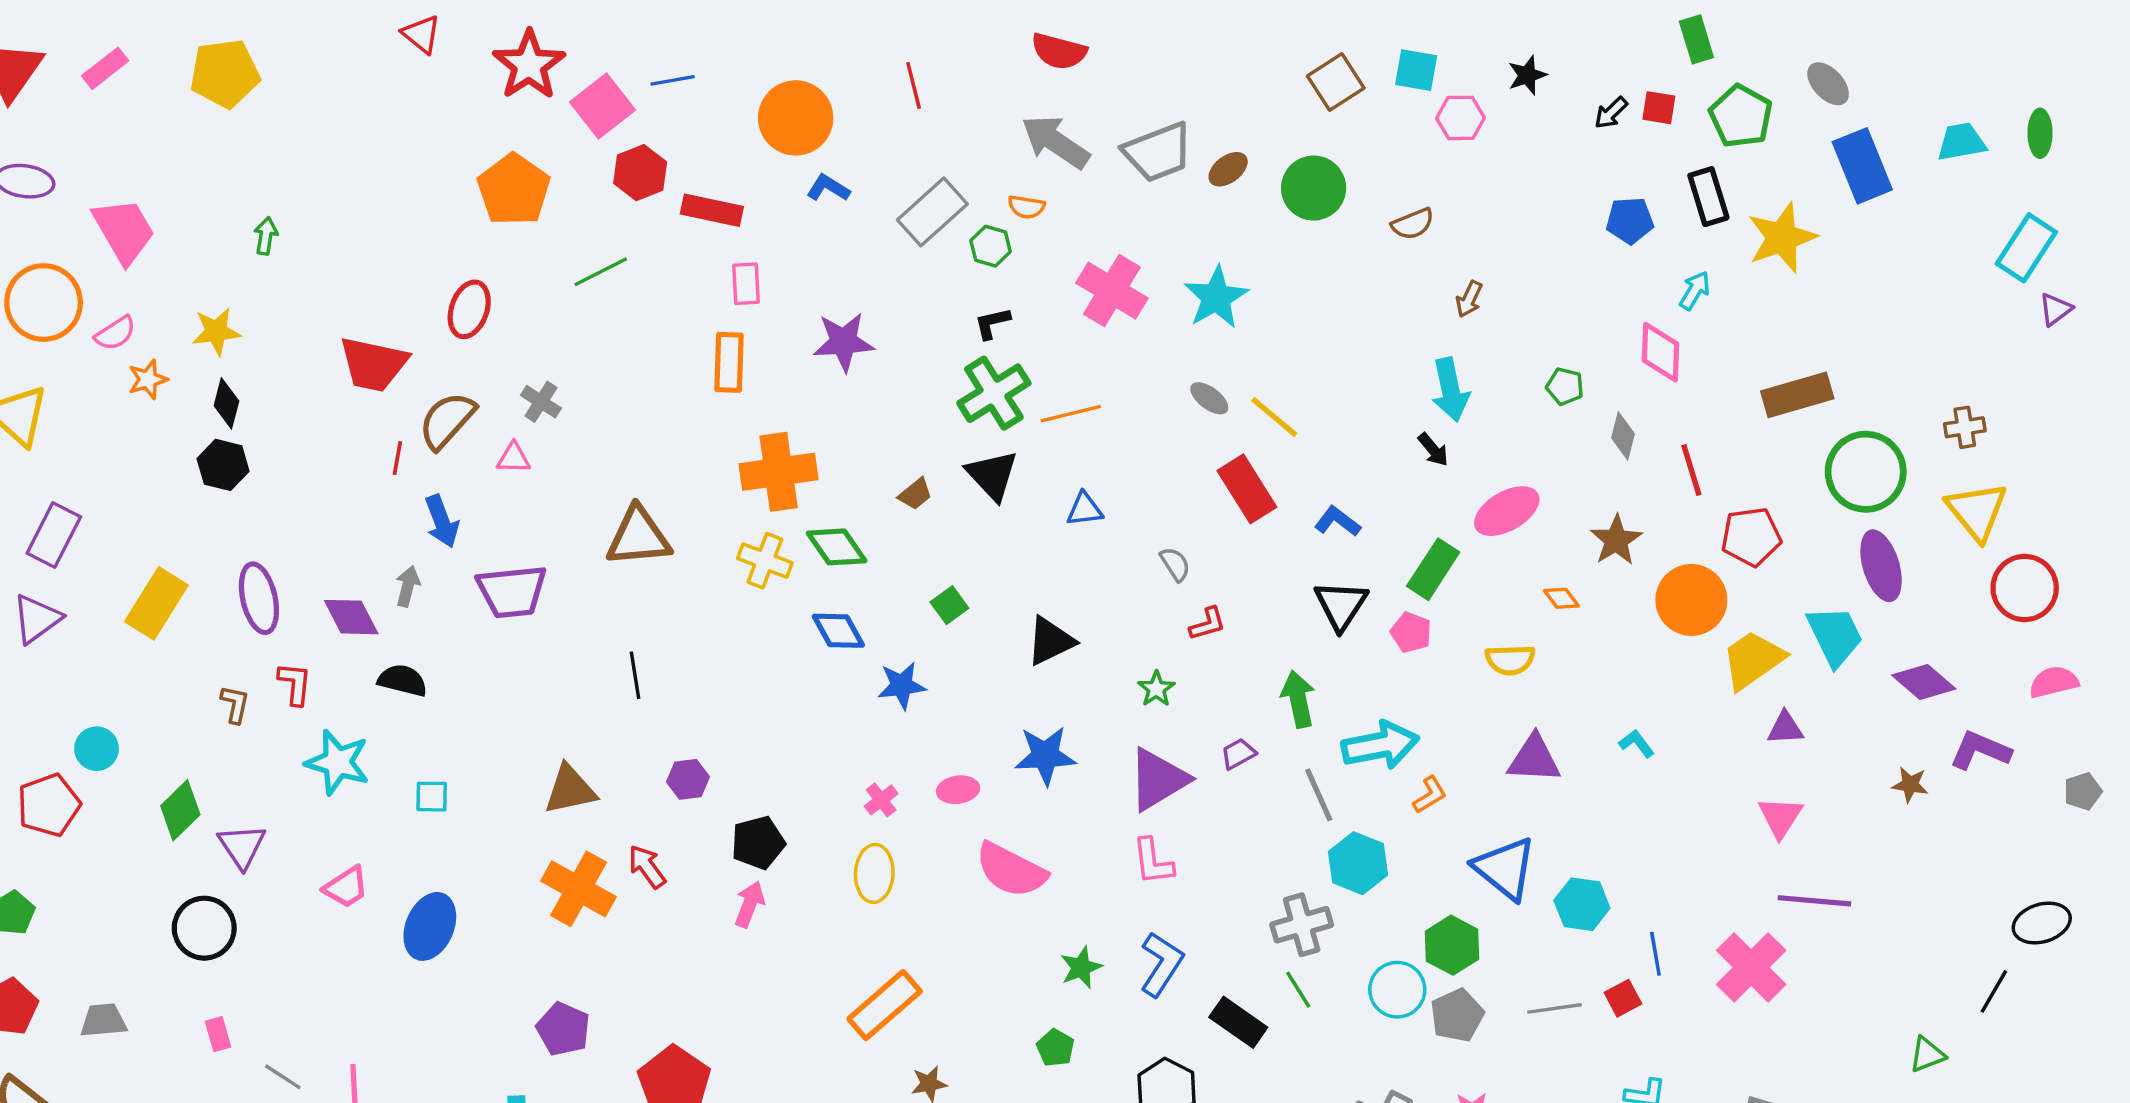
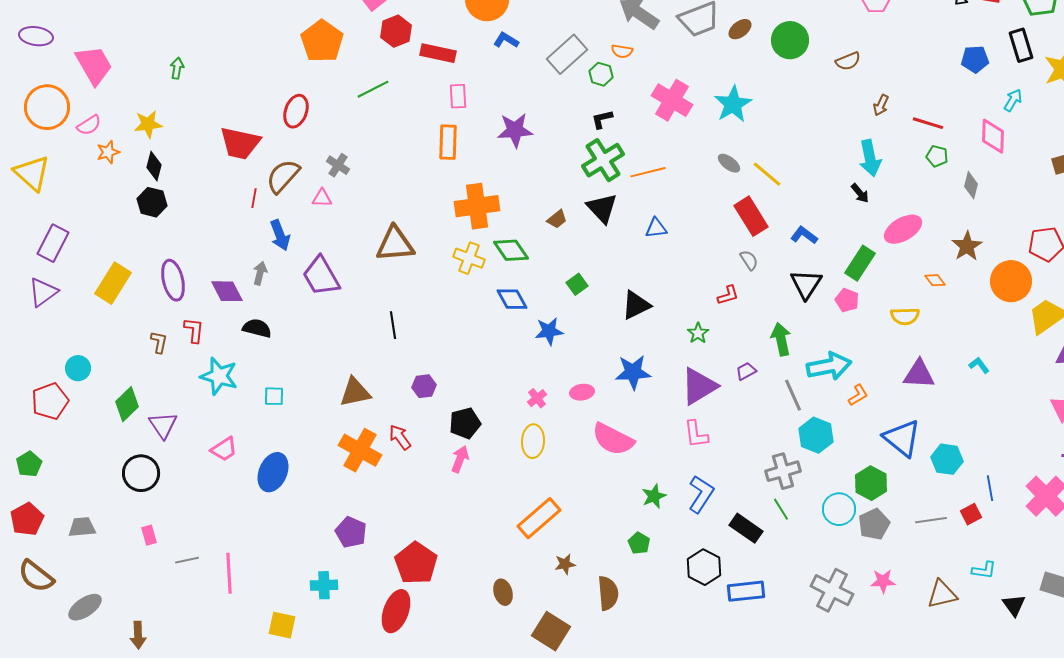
red line: (1691, 470) -> (928, 123), moved, turned -56
gray semicircle: (1175, 564) -> (749, 260), moved
purple trapezoid: (512, 591) -> (321, 276), turned 66
gray line: (283, 1077) -> (187, 560), turned -45

